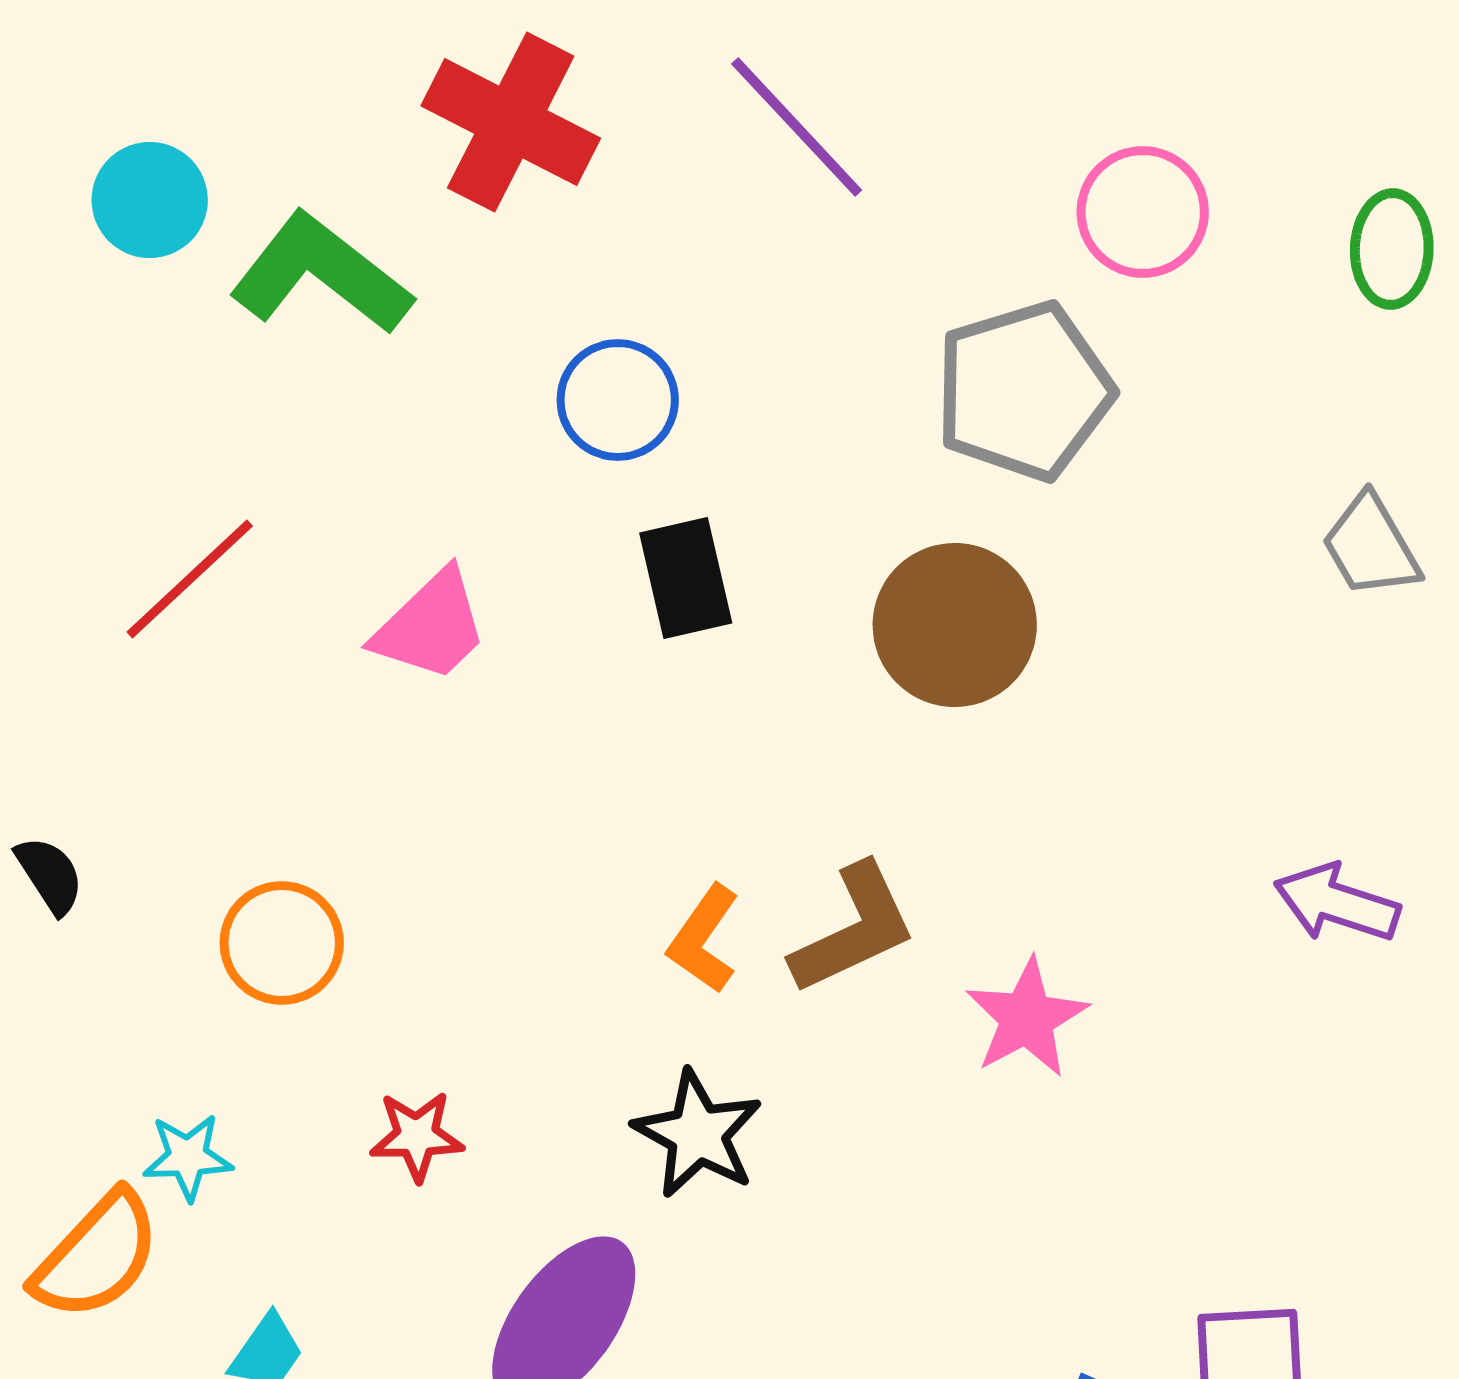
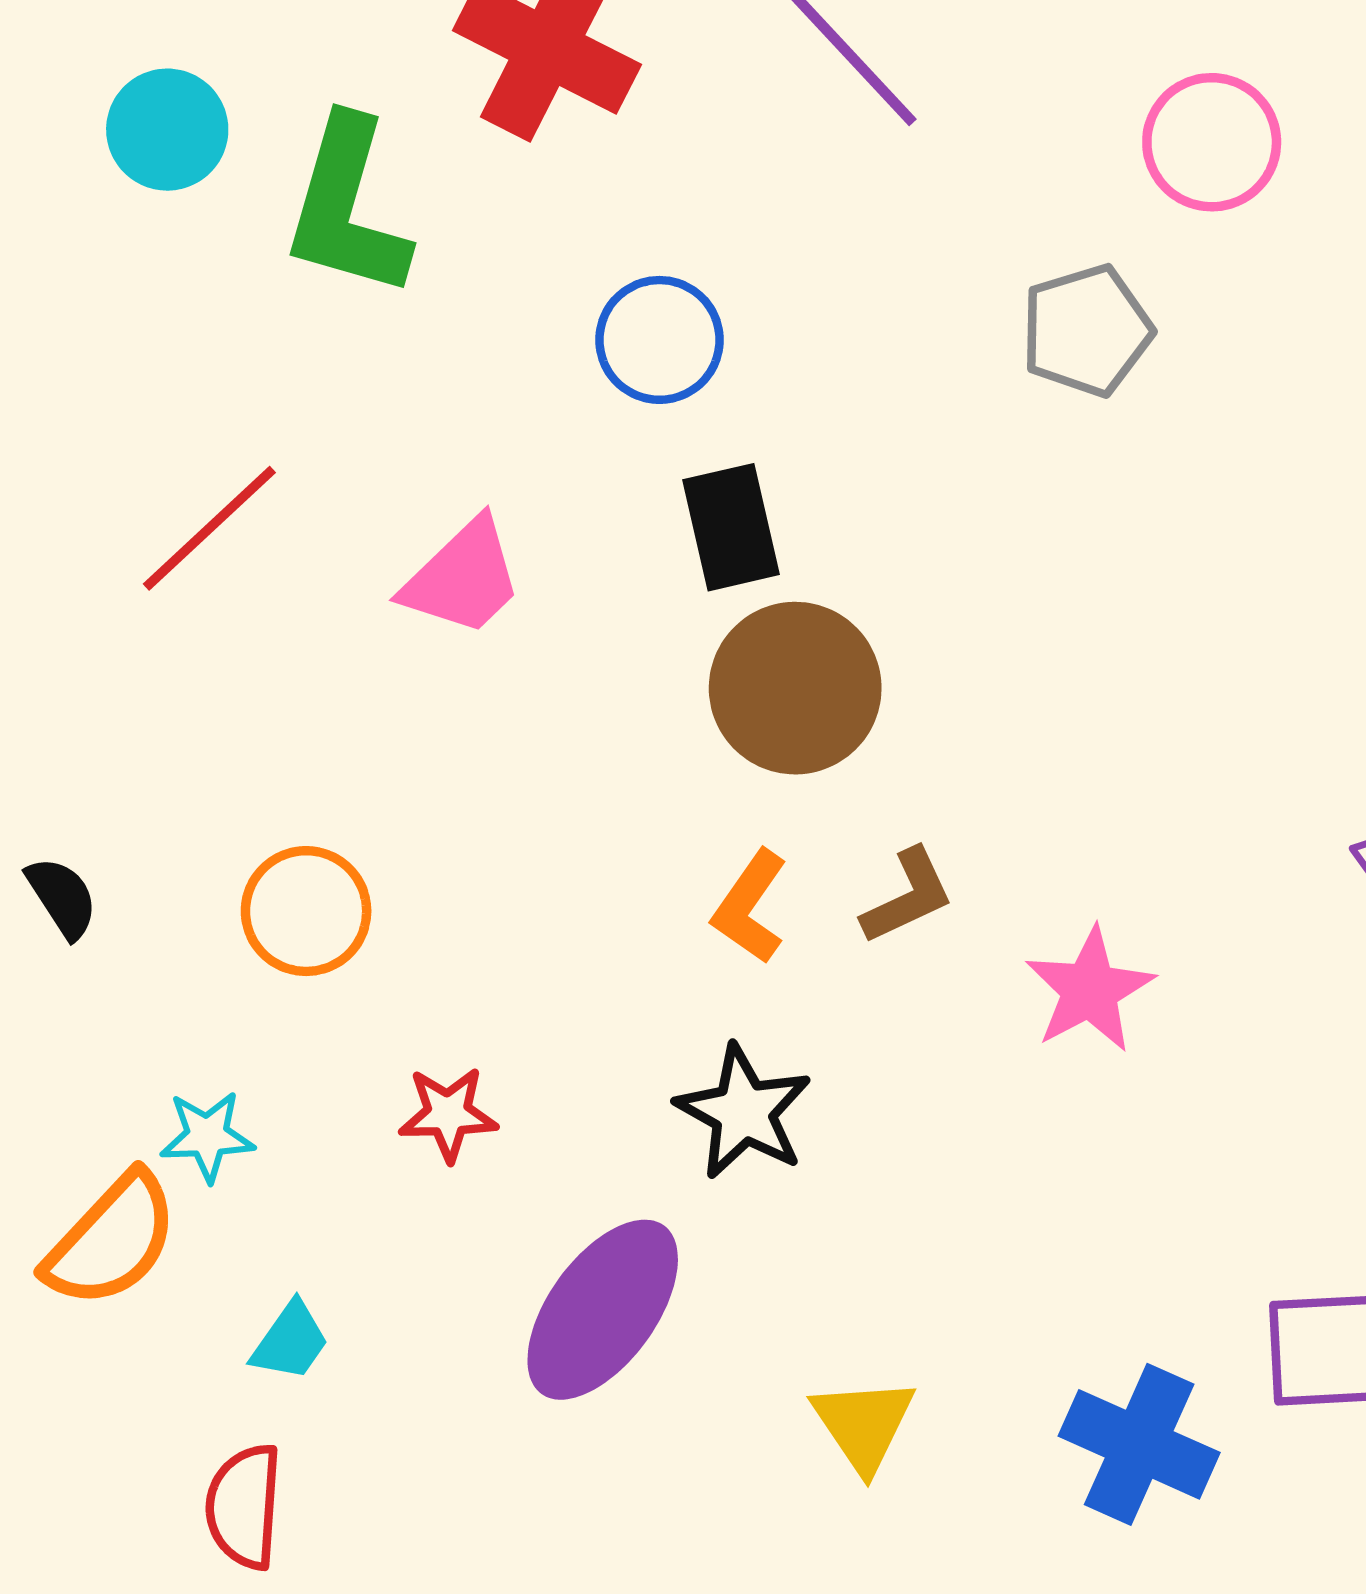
green L-shape: (321, 274) -> (347, 207), turned -112
gray pentagon: (1024, 391) -> (1087, 330), size x0.7
brown circle: (955, 625) -> (795, 688), moved
black semicircle: (50, 875) -> (62, 897), moved
brown L-shape: (854, 929) -> (908, 896), size x0.7

